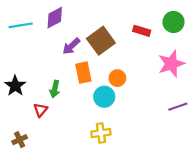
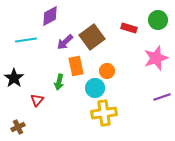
cyan line: (21, 25) -> (26, 40), moved
green arrow: (55, 89) -> (59, 82), moved
yellow cross: (101, 133) -> (104, 113), moved, size x1.4

